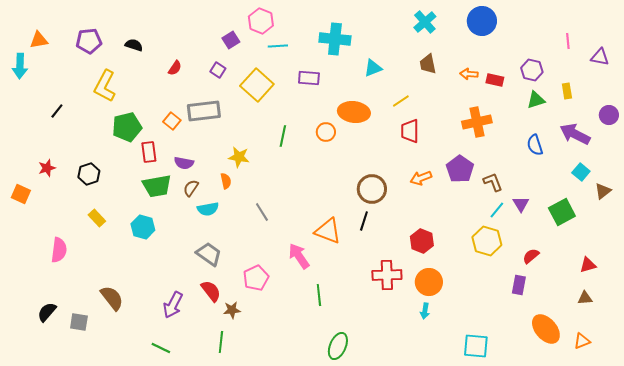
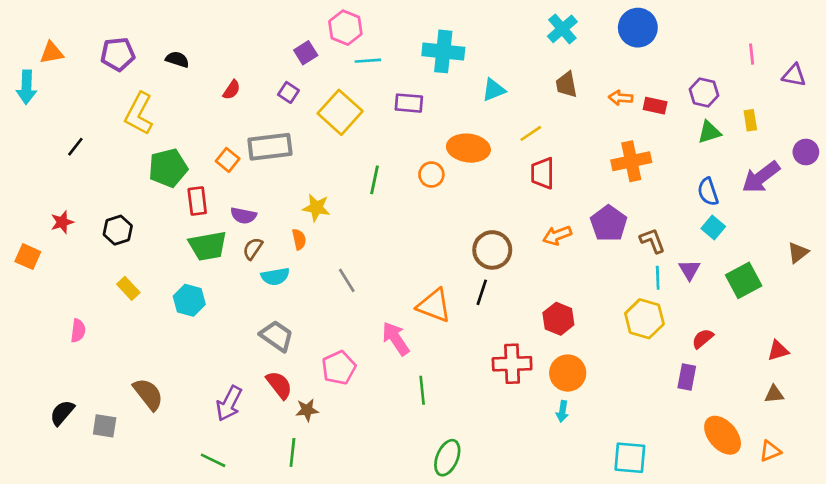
purple arrow: (575, 134) -> (761, 177), turned -64
cyan square: (581, 172) -> (713, 227), moved
cyan line: (497, 210) -> (658, 278), turned -42
pink semicircle: (59, 250) -> (78, 331), size x0.7

